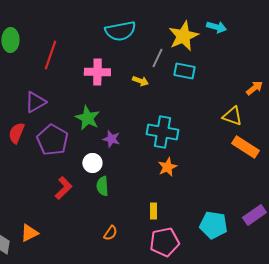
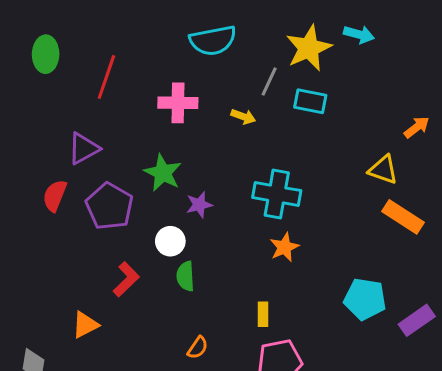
purple star: (111, 139) -> (199, 205), turned -30
cyan pentagon: (213, 225) -> (365, 299), moved
orange triangle: (29, 233) -> (85, 325), moved

